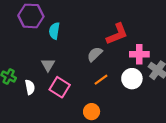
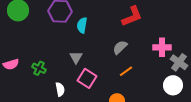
red L-shape: (117, 34) -> (132, 16), moved
white circle: (132, 79) -> (173, 85), moved
white semicircle: (30, 87) -> (60, 89), moved

